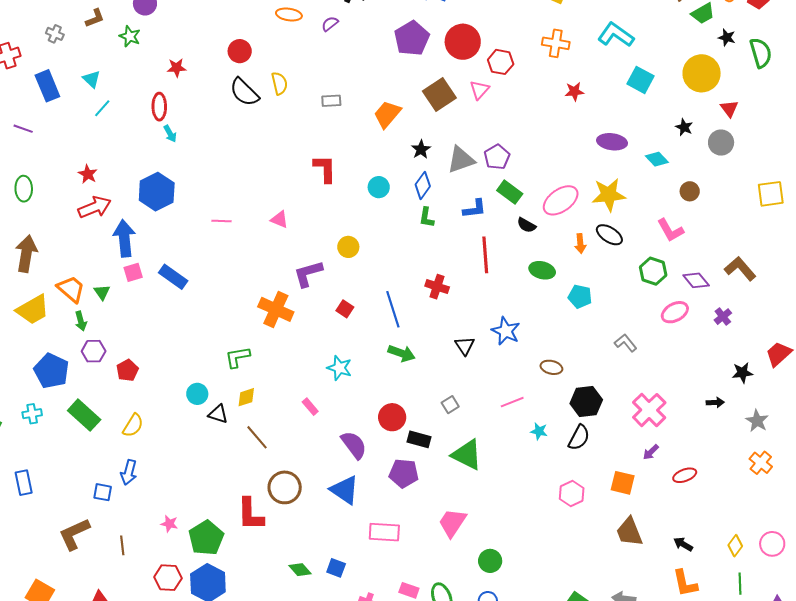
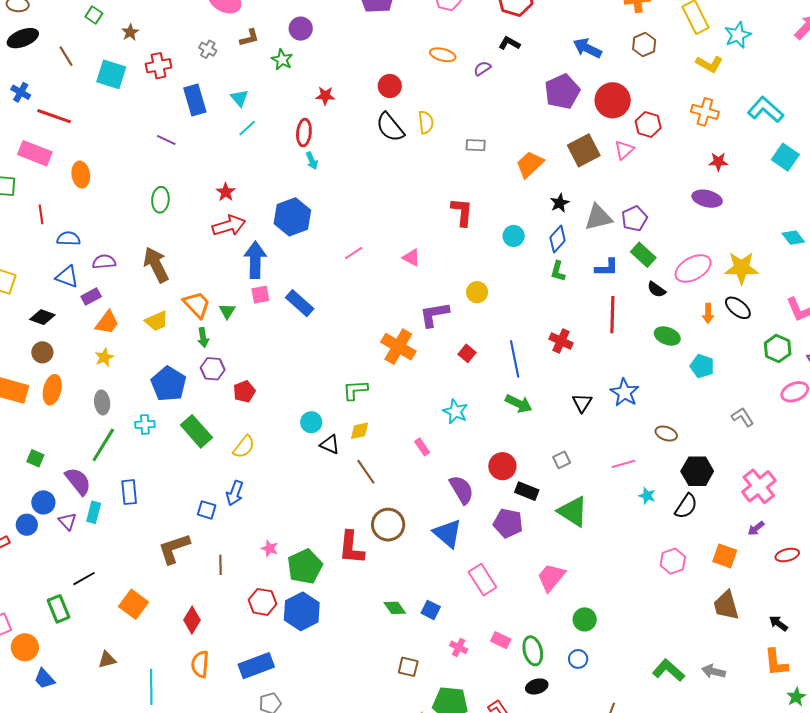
purple ellipse: (612, 142) -> (707, 199), moved
pink line: (221, 221) -> (354, 253), turned -42
brown arrow: (26, 254) -> (156, 265), turned -42
yellow trapezoid: (33, 310) -> (157, 321), size x0.7
pink rectangle: (384, 532) -> (482, 580), turned 48

